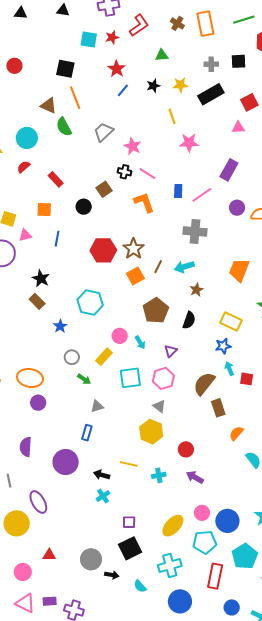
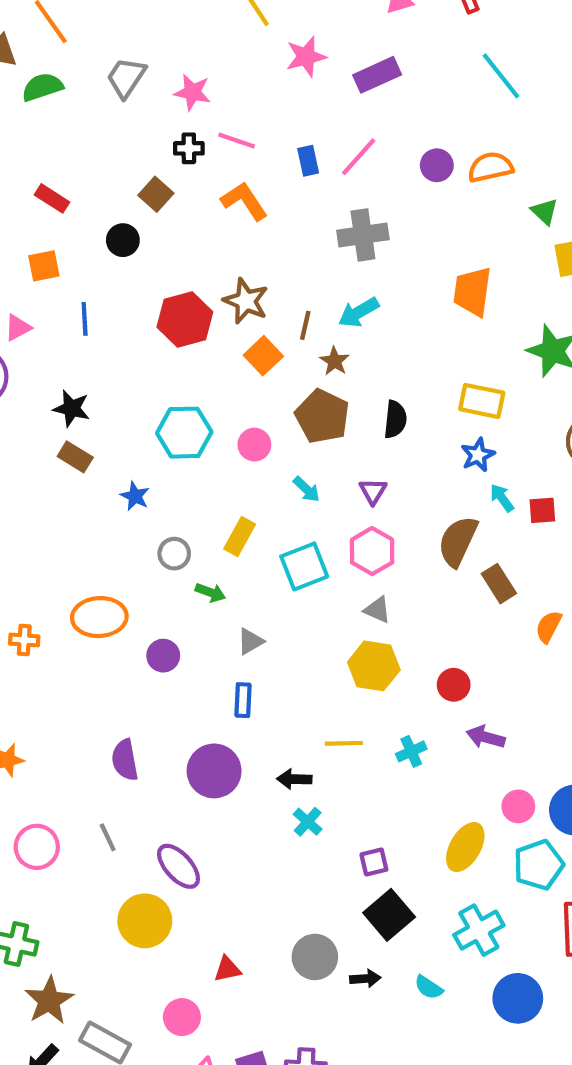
green semicircle: (64, 127) -> (42, 87), turned 114
purple rectangle: (229, 170) -> (377, 75), moved, turned 50
brown star: (196, 290) -> (335, 361), moved
pink circle: (120, 336) -> (254, 445), moved
purple circle: (38, 403) -> (163, 656), moved

